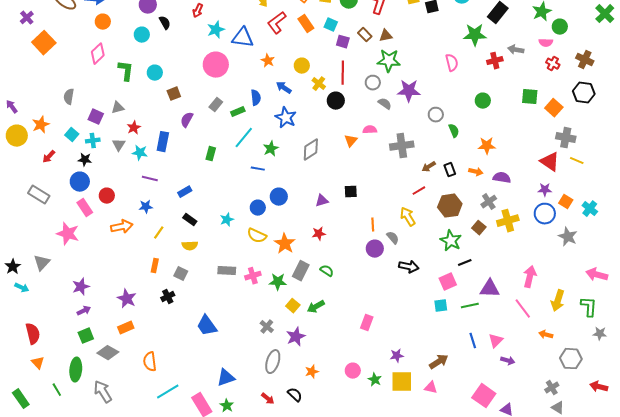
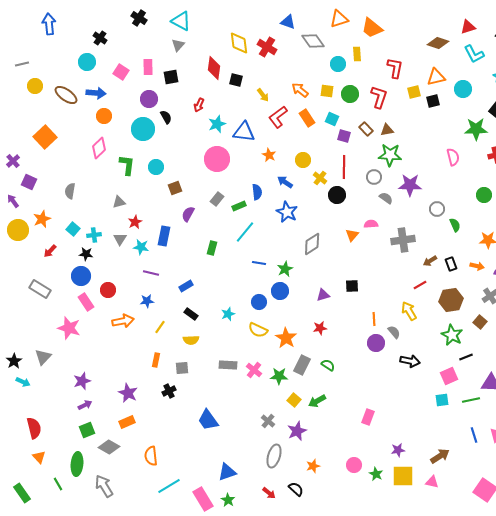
purple cross: (27, 18) -> (13, 161), moved
cyan circle: (142, 35) -> (143, 129), size x1.5
purple square: (96, 117) -> (29, 182), moved
green star: (271, 149) -> (285, 269), moved
gray square: (181, 274) -> (182, 368), turned -32
pink cross: (253, 276) -> (254, 370), turned -35

